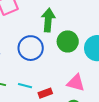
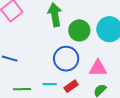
blue circle: (31, 48) -> (66, 59), moved

